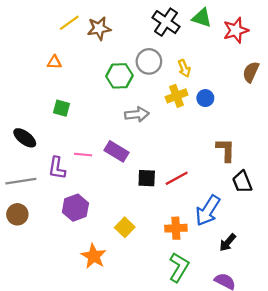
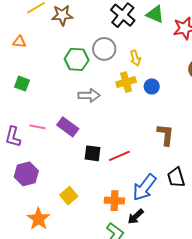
black trapezoid: (242, 182) -> (176, 177), moved
black arrow: (228, 242) -> (136, 216), moved

